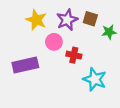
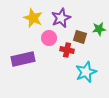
brown square: (90, 19) -> (80, 37), moved
cyan star: (95, 79) -> (86, 72), turned 30

